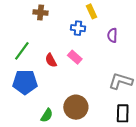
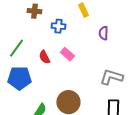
blue cross: (78, 28) -> (58, 26), moved

